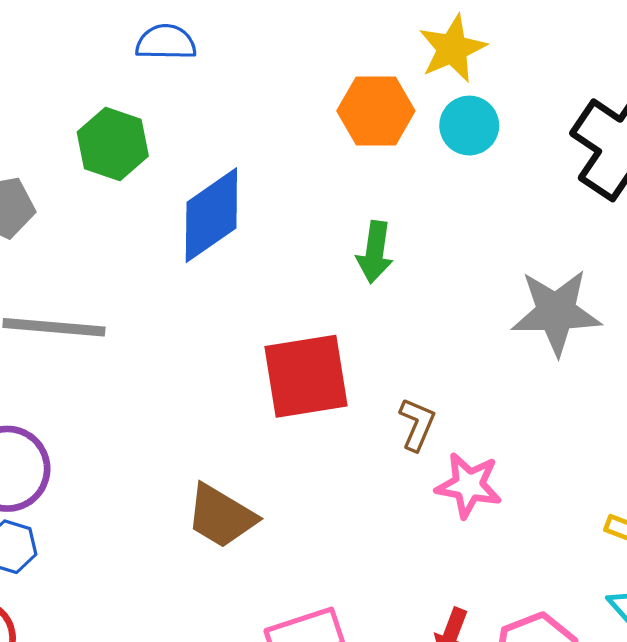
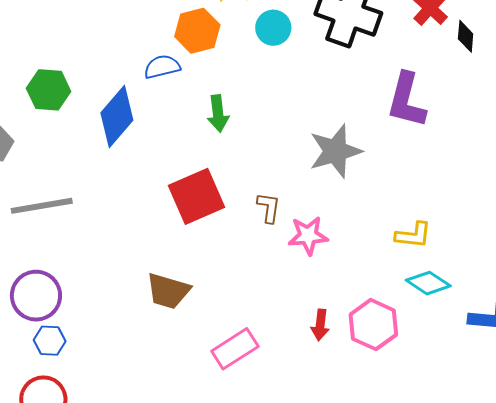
blue semicircle: (166, 42) -> (162, 67), moved
cyan circle: (469, 126) -> (273, 28), moved
gray star: (556, 312) -> (335, 151), moved

